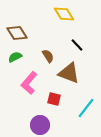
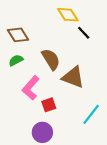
black line: (77, 45) -> (84, 33), moved
brown semicircle: (48, 56) -> (51, 59), size x1.5
red square: (54, 99) -> (49, 105), moved, turned -32

